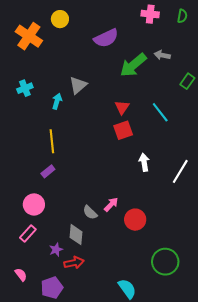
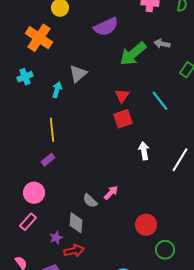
orange cross: (29, 36) -> (39, 38), moved
red circle: (135, 220) -> (146, 225), moved
green circle: (165, 262) -> (165, 250), size x0.7

